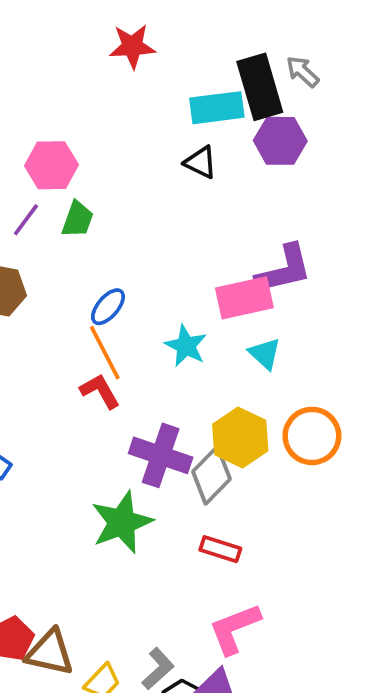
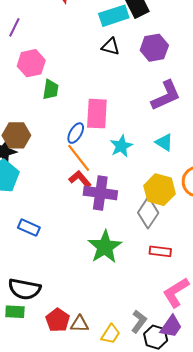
purple hexagon: (280, 141) -> (154, 48), moved
purple line: (26, 220) -> (14, 27), moved
pink rectangle: (244, 298) -> (97, 114), moved, turned -64
cyan star: (186, 346) -> (121, 146), turned 30
purple cross: (161, 455) -> (100, 193), moved
brown triangle: (50, 653) -> (80, 324), size x0.7

